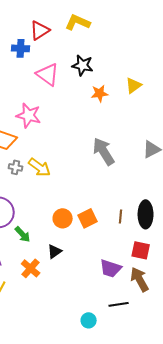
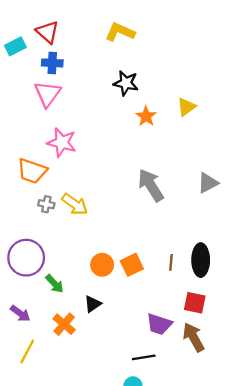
red triangle: (40, 30) -> (47, 32), moved, turned -45
pink triangle: (48, 74) -> (47, 94), moved, turned 30
orange star: (100, 93) -> (146, 116), turned -30
black line: (119, 304) -> (144, 357), moved

